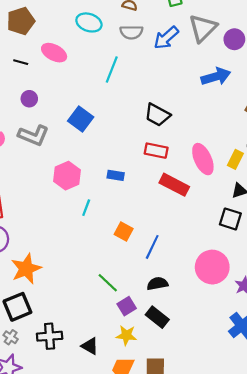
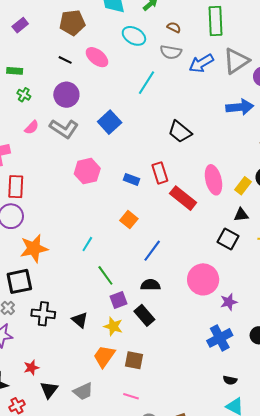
purple circle: (29, 99) -> (66, 95), size x1.6
red rectangle: (156, 151) -> (160, 173), moved, turned 50
cyan line: (86, 208) -> (87, 244), moved
orange square: (124, 231) -> (129, 220), moved
black triangle: (90, 346) -> (80, 320), moved

